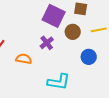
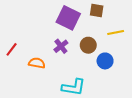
brown circle: (73, 32) -> (88, 45), moved

